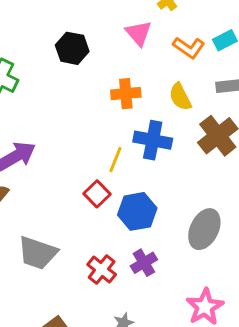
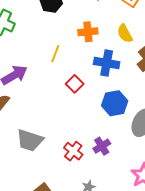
yellow line: (115, 160) -> (55, 54), moved
red square: (97, 194) -> (75, 84), moved
blue hexagon: (137, 211) -> (115, 103), moved

